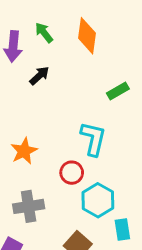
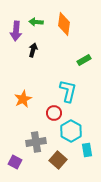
green arrow: (44, 33) -> (36, 22), turned -48
black arrow: (39, 76) -> (33, 50), turned -32
gray cross: (29, 206) -> (36, 142), moved

